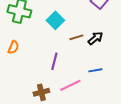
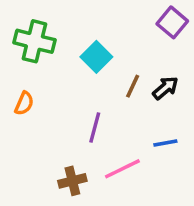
brown line: (76, 37) -> (133, 86), turned -48

